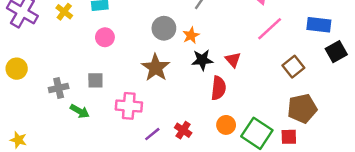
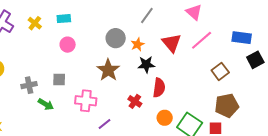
red triangle: (233, 60) -> (172, 43), moved, size x1.5
red cross: (183, 130) -> (135, 101), moved

